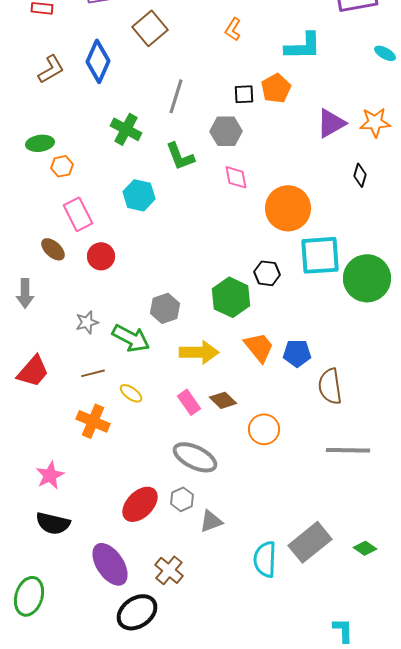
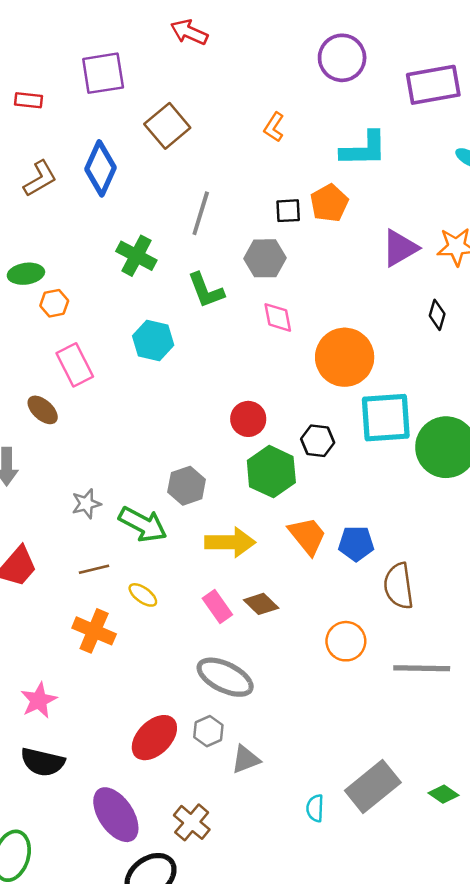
red circle: (101, 256) -> (248, 419), moved
orange circle: (264, 429) -> (346, 641), moved
cyan semicircle: (265, 559) -> (315, 808), size x0.6

